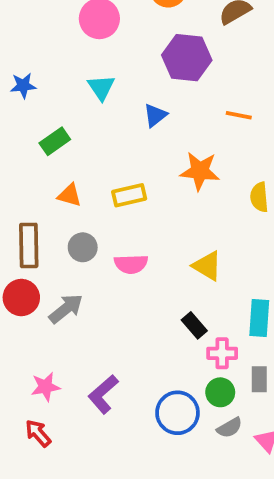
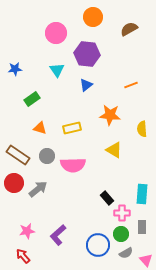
purple hexagon: (187, 58) -> (87, 54), moved
orange line: (239, 115) -> (131, 85), turned -32
brown rectangle: (29, 245) -> (18, 155), turned -55
pink semicircle: (131, 264) -> (73, 165), size x1.4
yellow triangle: (207, 266) -> (114, 150), moved

